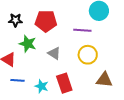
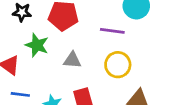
gray triangle: (54, 53) -> (72, 60), turned -32

